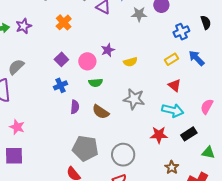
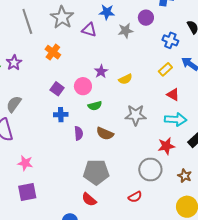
blue cross: (181, 32) -> (170, 40), turned -35
blue cross: (61, 85) -> (61, 115), turned 32
gray circle: (123, 155) -> (150, 170), moved

